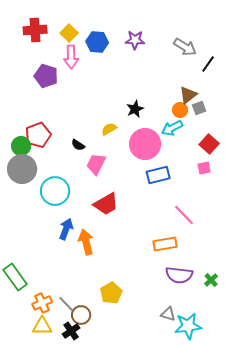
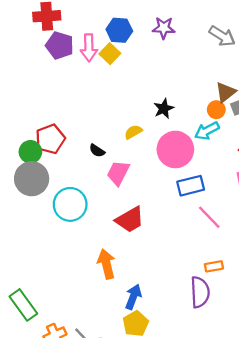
yellow square: (69, 33) -> (110, 54), moved
purple pentagon: (46, 76) -> (60, 45), moved
pink line: (184, 215) -> (209, 217), moved
blue arrow: (66, 229) -> (133, 297), moved
orange rectangle: (165, 244) -> (214, 266), moved, size x0.7
purple semicircle: (179, 275) -> (200, 292), moved, turned -100

